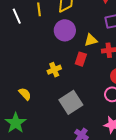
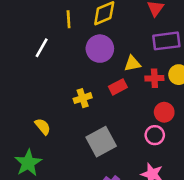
white line: (17, 16) -> (42, 48), moved, turned 49
red rectangle: (81, 59) -> (118, 87), turned 40

